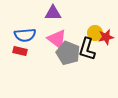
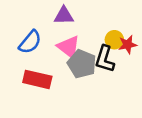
blue semicircle: (25, 35) -> (30, 42), turned -45
red rectangle: (20, 51) -> (37, 79), moved, size x1.6

